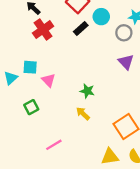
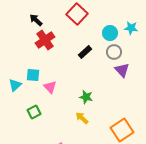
cyan circle: (101, 17) -> (110, 33), moved
black rectangle: (81, 28) -> (85, 52), moved
gray circle: (124, 33) -> (114, 52), moved

